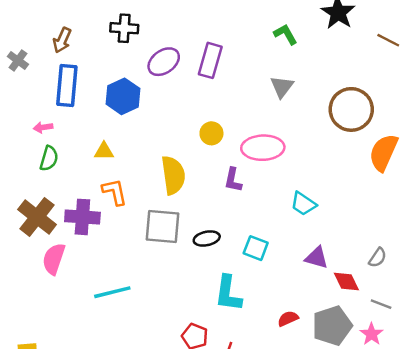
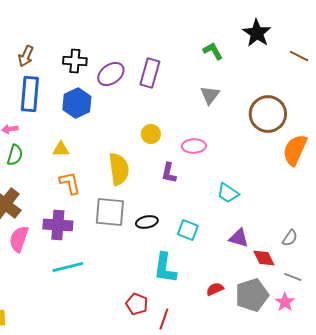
black cross: (124, 28) -> (75, 61), moved
pink ellipse: (263, 148) -> (194, 146), size x0.7
purple cross: (82, 217) -> (58, 225), moved

